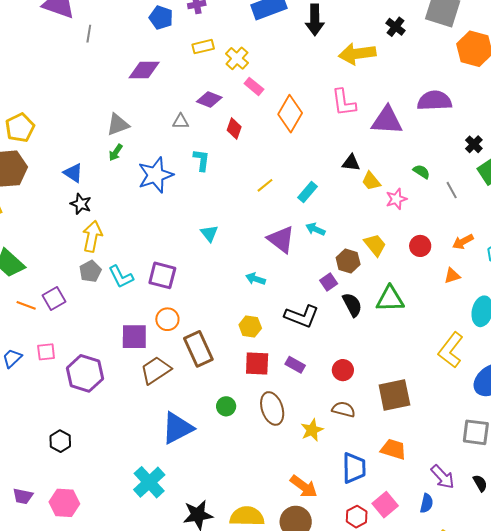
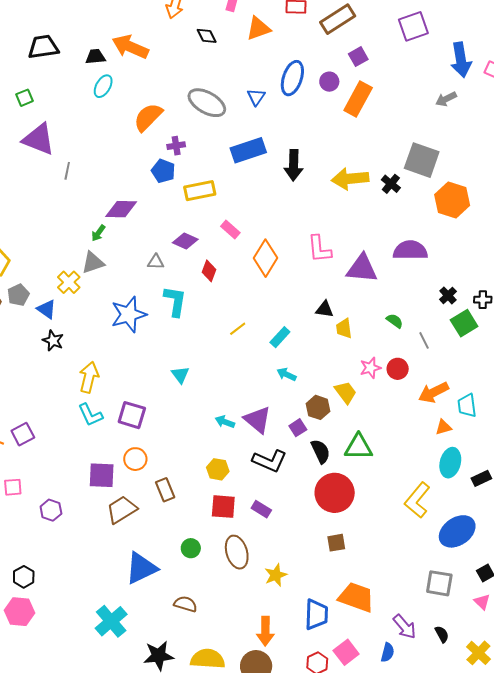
blue pentagon: (161, 18) -> (163, 171), moved
black cross: (395, 27) -> (391, 184), moved
yellow rectangle: (203, 47) -> (200, 191), moved, size x1.4
yellow arrow: (357, 54) -> (350, 179), moved
yellow cross: (237, 58) -> (69, 282), moved
green arrow: (116, 152) -> (98, 233), moved
cyan L-shape: (201, 160) -> (175, 301), size x1.4
yellow trapezoid: (371, 181) -> (344, 328), turned 30
pink star: (396, 199) -> (370, 368), moved
yellow arrow: (92, 236) -> (89, 377), moved
purple triangle: (281, 239) -> (258, 420), moved
orange arrow: (463, 242) -> (433, 392), size x1.4
red circle: (420, 246) -> (398, 369), moved
gray pentagon: (90, 271) -> (18, 295), moved
orange triangle: (452, 276) -> (443, 427), moved
brown rectangle: (198, 349) -> (165, 490), size x0.7
red circle: (343, 370) -> (335, 493), moved, size x1.8
purple hexagon: (85, 373) -> (51, 510), size x0.6
brown square: (394, 395) -> (336, 543), moved, size x0.6
brown semicircle: (343, 409) -> (185, 604), moved
orange trapezoid: (393, 449) -> (356, 597), size x1.4
orange arrow: (304, 486) -> (265, 631), turned 52
pink hexagon: (64, 503) -> (20, 612), moved

